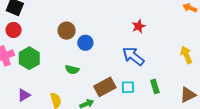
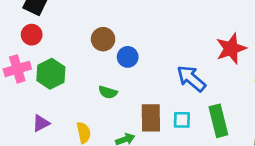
red star: (139, 26) -> (231, 49), moved, size x1.6
green rectangle: (155, 86) -> (218, 121), size x1.6
brown rectangle: (105, 87) -> (151, 118), turned -65

